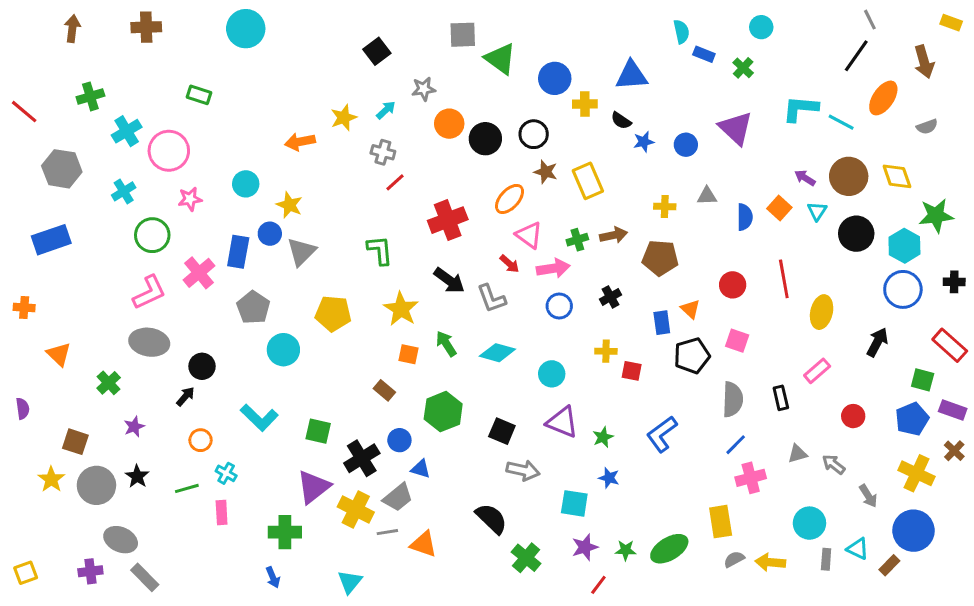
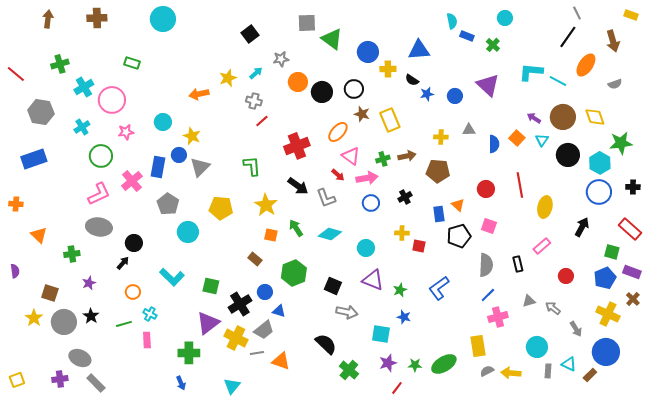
green cross: (109, 383) -> (72, 254), turned 35

